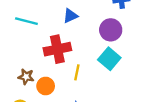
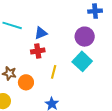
blue triangle: (70, 16) -> (41, 33), moved
red cross: (57, 49) -> (38, 51), size x0.6

